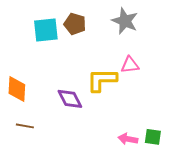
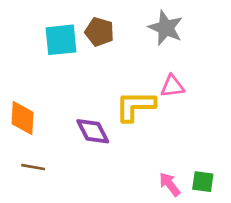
pink arrow: (128, 139) -> (170, 184), turned 42

